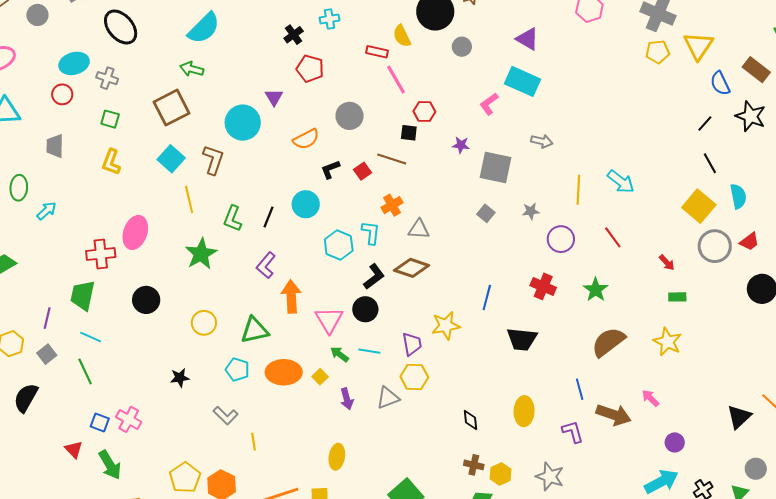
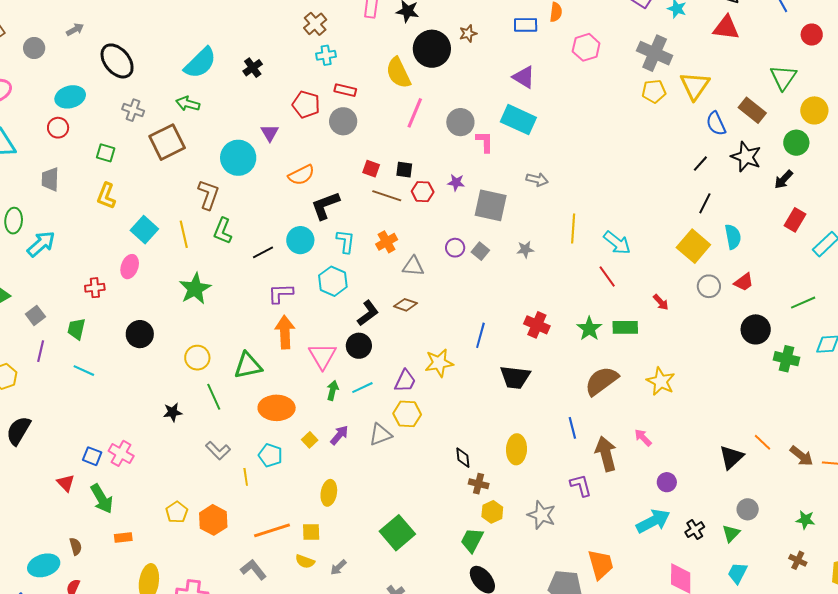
black cross: (294, 35) -> (253, 68), moved
yellow semicircle: (402, 36) -> (398, 73), size x1.4
gray circle: (462, 47) -> (460, 122), moved, size x1.4
red rectangle: (377, 52) -> (345, 90), moved
gray cross: (107, 78) -> (133, 110), moved
pink line: (396, 79) -> (415, 113), moved, turned 52
pink L-shape: (489, 104) -> (485, 142), turned 125
red hexagon: (424, 112) -> (423, 192), moved
gray circle: (349, 116) -> (343, 121), moved
cyan square: (171, 159) -> (144, 230), moved
black line: (710, 163) -> (705, 203), turned 55
black L-shape: (330, 169) -> (325, 206), size x1.5
red square: (362, 171) -> (371, 169), moved, turned -36
cyan arrow: (621, 182) -> (617, 243), moved
cyan arrow: (47, 211) -> (41, 244), size x1.4
black line: (269, 217) -> (263, 252), turned 40
green L-shape: (233, 219) -> (223, 231), moved
pink ellipse: (135, 233) -> (130, 267), size x0.7
cyan L-shape: (371, 233) -> (345, 241), moved
purple circle: (561, 239) -> (455, 248), moved, size x0.7
gray circle: (715, 246) -> (709, 286), size x0.7
red cross: (101, 254) -> (95, 288), size x0.7
purple L-shape: (266, 265) -> (281, 293), moved, turned 48
brown diamond: (412, 268) -> (405, 305), size x0.7
green trapezoid: (83, 295) -> (76, 329), size x0.7
green rectangle: (677, 297) -> (625, 327), moved, size x1.4
purple trapezoid: (412, 344) -> (405, 381), turned 35
cyan line: (369, 351) -> (362, 388), turned -35
gray square: (47, 354) -> (35, 315), moved
green arrow: (340, 354) -> (333, 390), turned 66
cyan pentagon: (237, 370) -> (270, 455), moved
green line: (85, 371) -> (214, 397), moved
yellow square: (320, 377) -> (310, 440), moved
purple arrow: (347, 399) -> (339, 435), turned -125
brown arrow: (614, 415) -> (606, 454), turned -124
purple L-shape: (573, 432) -> (581, 485), moved
brown cross: (474, 465) -> (479, 484), moved
yellow pentagon: (185, 478) -> (177, 512), size x0.7

